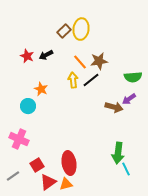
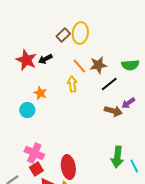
red star: (27, 56) -> (26, 60), size x1.5
green semicircle: (133, 77) -> (130, 65), moved
black line: (91, 80) -> (109, 84), moved
pink cross: (19, 139) -> (34, 153), moved
cyan line: (126, 169) -> (134, 166), moved

